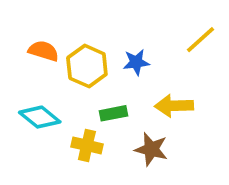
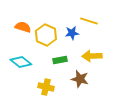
yellow line: (200, 40) -> (89, 21), moved, turned 60
yellow cross: (87, 145) -> (46, 87), moved

